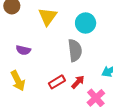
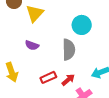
yellow triangle: (48, 17) -> (35, 13), moved
purple semicircle: (23, 50) -> (32, 45), moved

